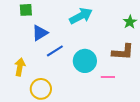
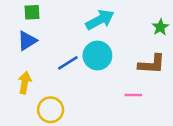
blue triangle: (40, 33) -> (27, 41), moved
cyan circle: (85, 61) -> (97, 56), moved

